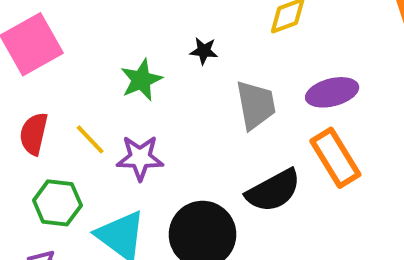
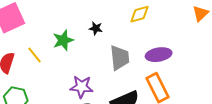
yellow line: (90, 139) -> (35, 55), moved
purple star: (140, 158) -> (81, 87), moved

